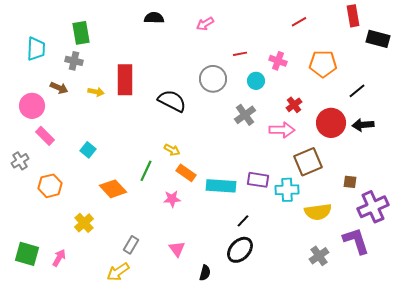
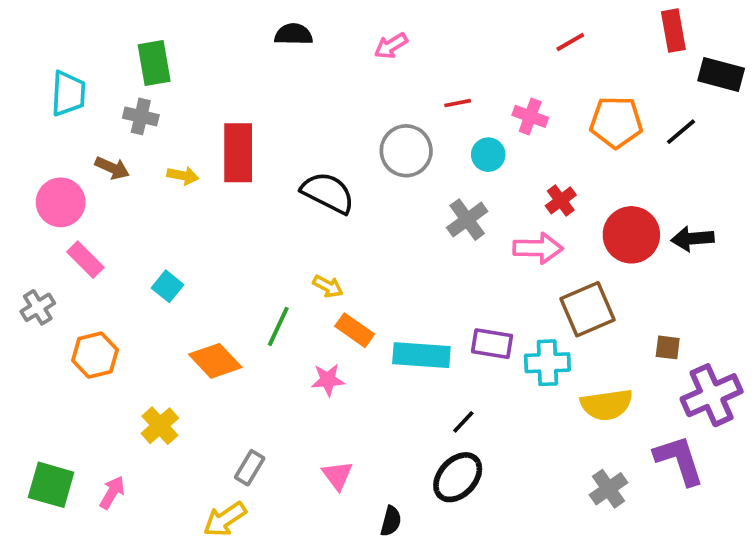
black line: (357, 91) -> (681, 132), moved

